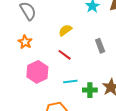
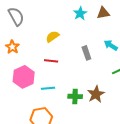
red line: (65, 55) -> (51, 61), turned -32
cyan line: (70, 82) -> (48, 88), moved

